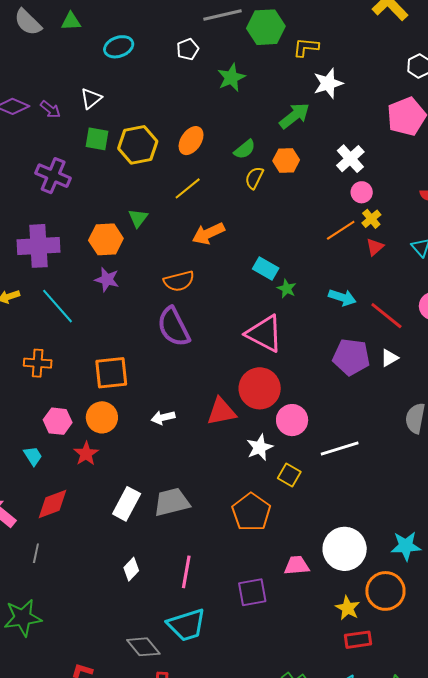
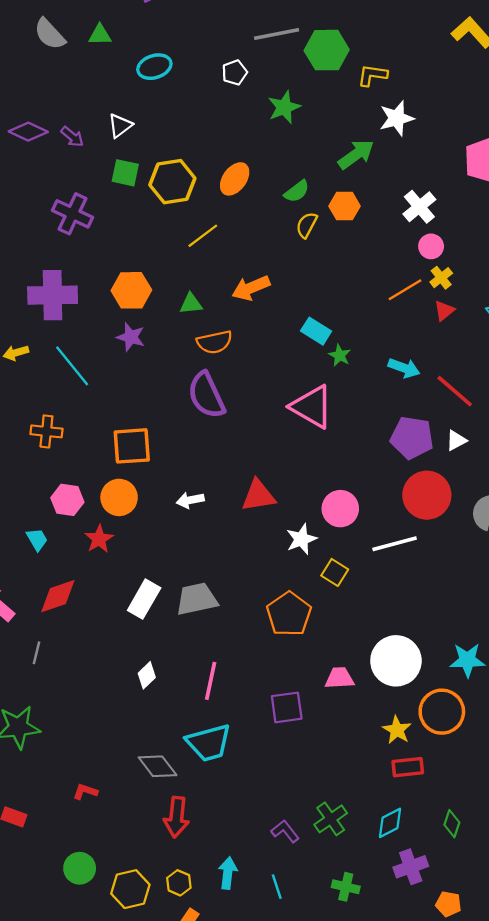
yellow line: (188, 188) -> (203, 236), moved
green triangle: (138, 218) -> (191, 304), moved, turned 45
red circle: (260, 388) -> (427, 495), moved

